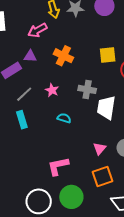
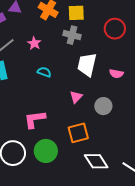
yellow square: (108, 55) -> (76, 13), moved
gray cross: (87, 89) -> (72, 35), moved
pink triangle: (100, 149) -> (76, 97), moved

